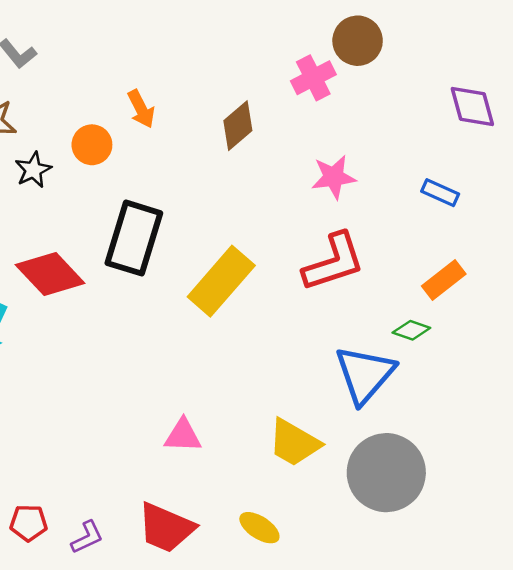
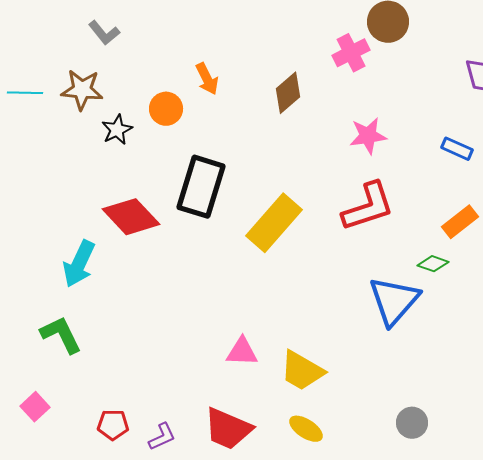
yellow trapezoid: (294, 443) -> (302, 371), moved
gray circle: (386, 473) -> (412, 423), moved, size x0.5

